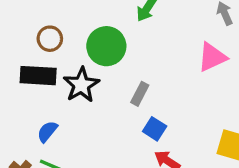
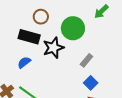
blue semicircle: (47, 131) -> (24, 62), moved

